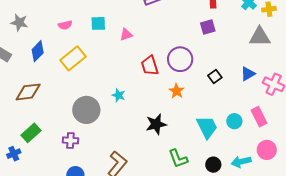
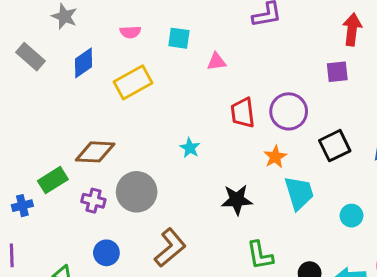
black square: (215, 76) -> (335, 146), size x1.5
brown diamond: (28, 92) -> (95, 152), moved
gray circle: (86, 110) -> (137, 192), moved
cyan trapezoid: (207, 127) -> (299, 193), moved
purple cross: (70, 140) -> (93, 201), moved

